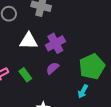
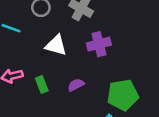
purple cross: (55, 43) -> (99, 44), moved

